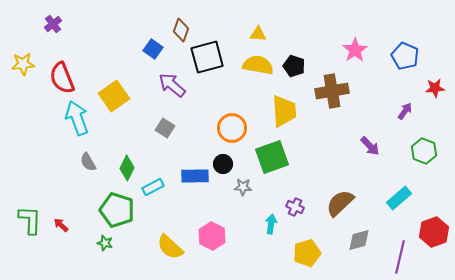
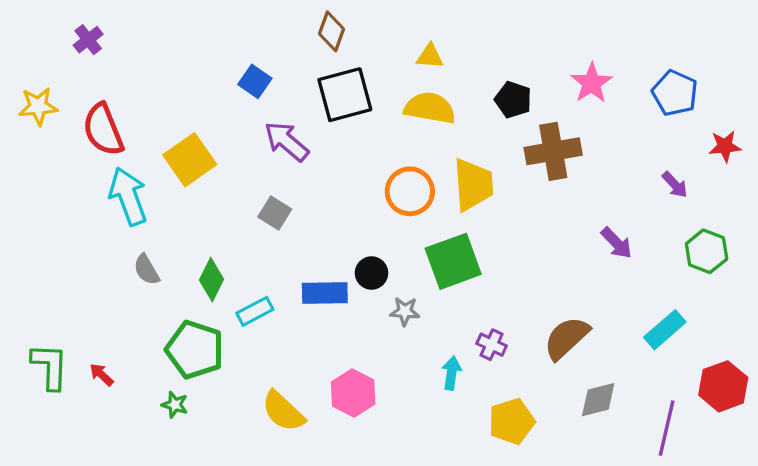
brown diamond: (181, 30) -> (331, 31), moved
black pentagon: (294, 66) -> (513, 100), moved
purple arrow: (405, 111) -> (675, 185), turned 102
orange circle: (232, 128) -> (410, 191), moved

